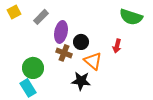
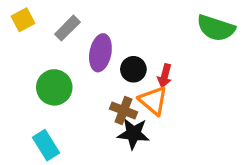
red arrow: (117, 46) -> (165, 76), moved
brown cross: (64, 53) -> (124, 110), moved
green circle: (33, 68) -> (54, 87), moved

